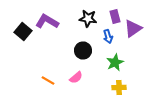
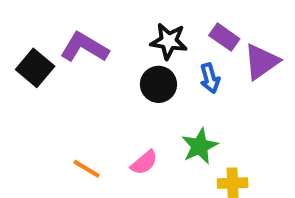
purple rectangle: (115, 16) -> (224, 37), turned -40
black circle: (83, 50) -> (158, 84), moved
green star: (115, 62) -> (200, 146), moved

